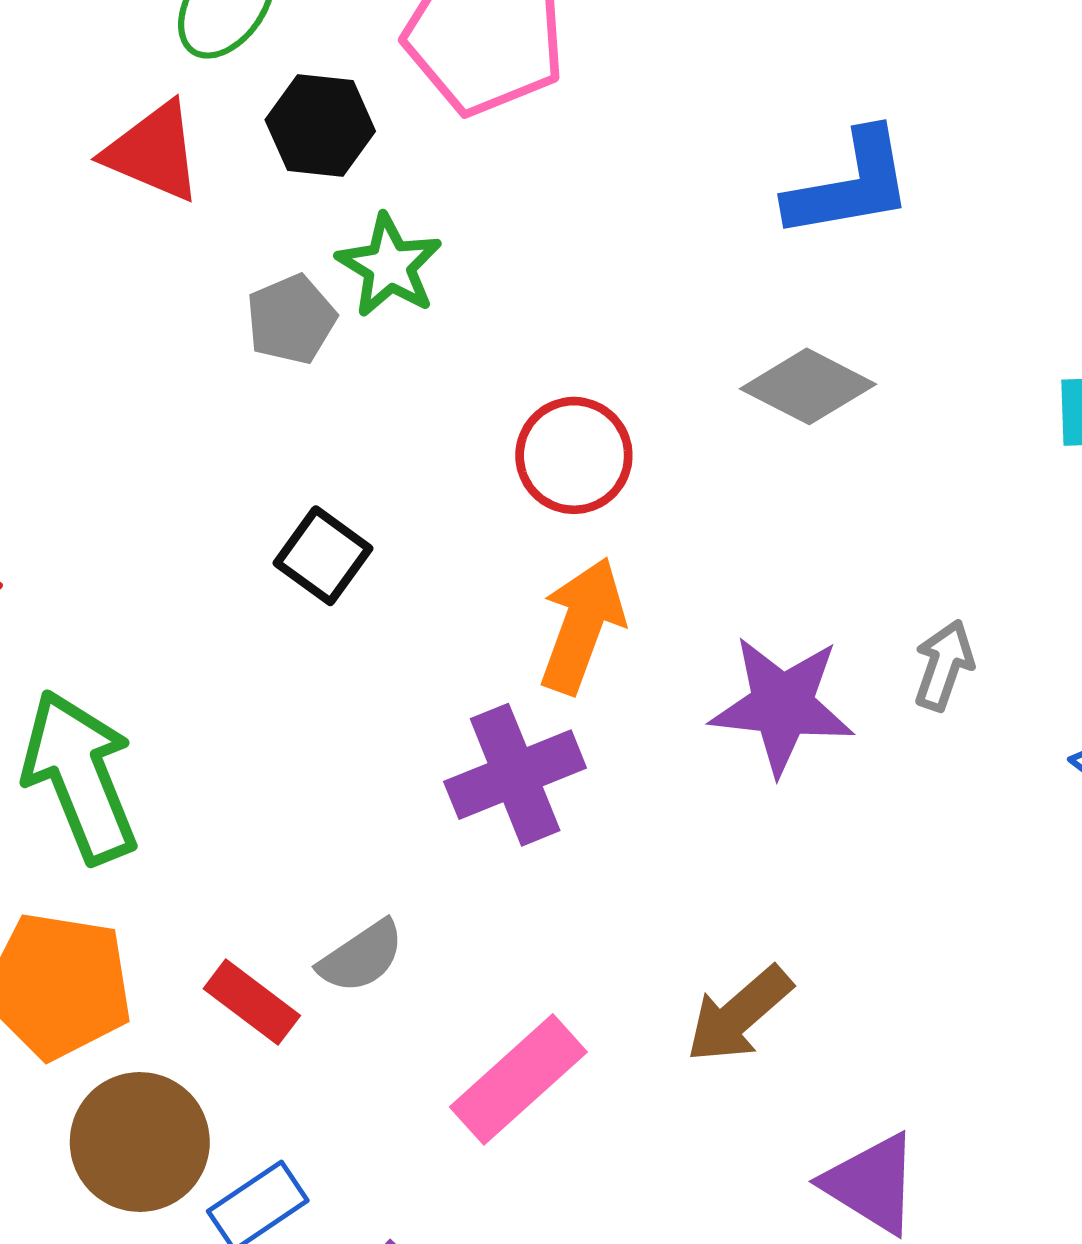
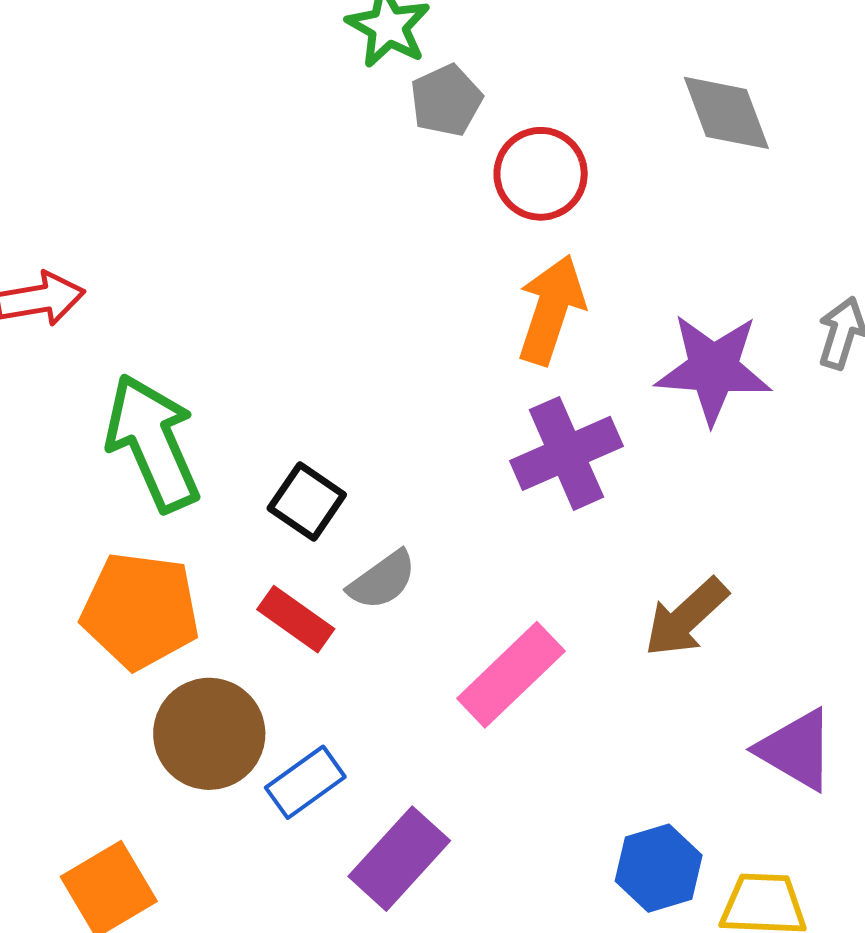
gray pentagon: (291, 319) -> (446, 100), moved
gray diamond: (808, 386) -> (726, 113), turned 44
black square: (323, 556) -> (307, 501), moved
purple cross: (515, 775) -> (566, 453), moved

